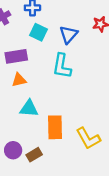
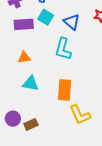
blue triangle: (69, 35) -> (72, 22), turned -36
purple rectangle: (16, 56) -> (24, 24), moved
orange rectangle: (55, 127) -> (65, 90), moved

